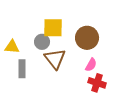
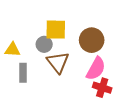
pink semicircle: (91, 65) -> (96, 69), size x1.6

